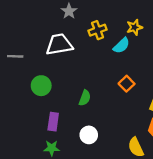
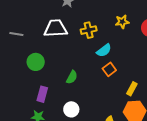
yellow cross: (98, 30) -> (89, 30), moved
cyan semicircle: (121, 46) -> (104, 50), moved

